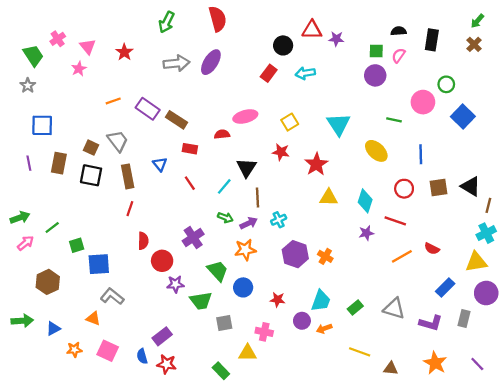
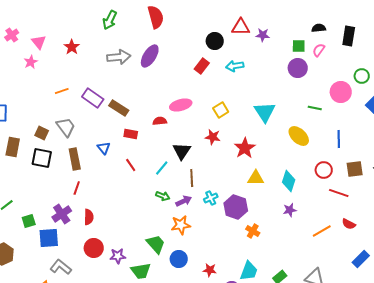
red line: (395, 221) -> (339, 193), moved
purple cross: (193, 238) -> (62, 214), moved
purple hexagon: (295, 254) -> (236, 207), moved
red circle: (162, 261) -> (94, 248), moved

